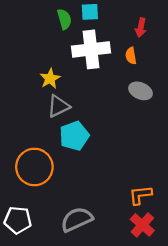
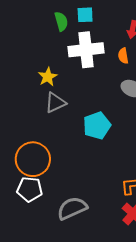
cyan pentagon: (74, 136) -> (97, 126), moved
white pentagon: (18, 220) -> (30, 189), moved

